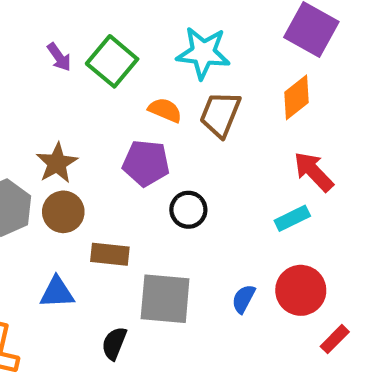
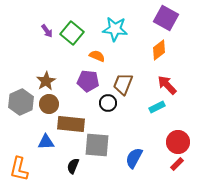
brown trapezoid: (220, 114) -> (123, 84), moved
brown rectangle: (110, 254) -> (71, 124), size x1.5
red circle: (301, 290) -> (178, 142), moved
blue semicircle: (244, 299) -> (134, 158), moved, size x1.5

